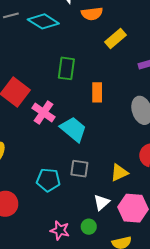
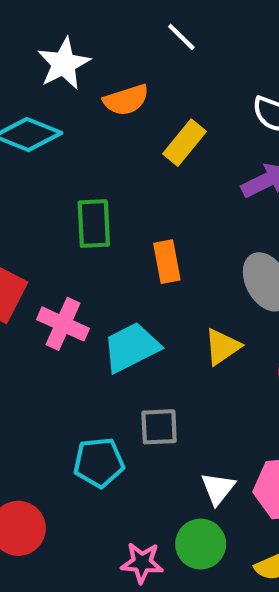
cyan trapezoid: (73, 129) -> (131, 347), turned -56
yellow triangle: (119, 173) -> (222, 347), moved
green circle: (89, 227) -> (201, 544), size x1.5

